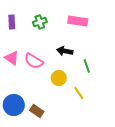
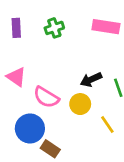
black arrow: (65, 51) -> (91, 80), moved, turned -35
pink semicircle: (34, 61) -> (46, 97), moved
blue circle: (14, 105) -> (30, 128), moved

